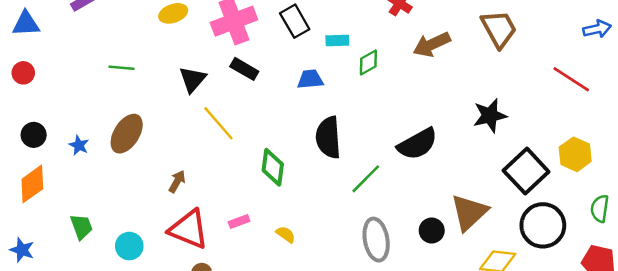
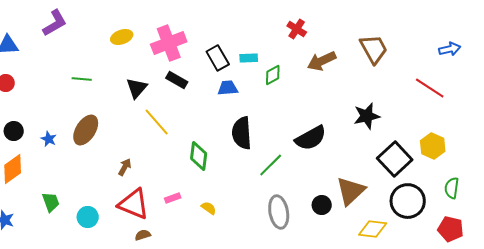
black rectangle: (295, 21) -> (218, 58), moved

